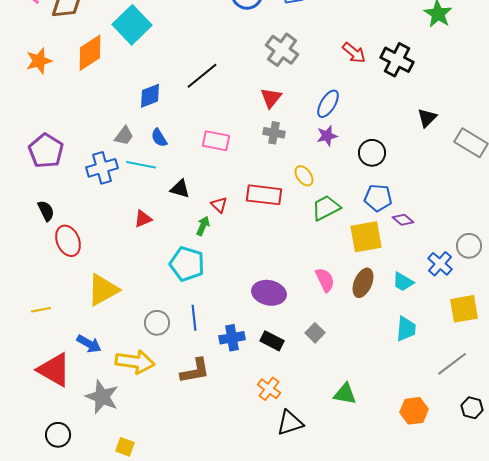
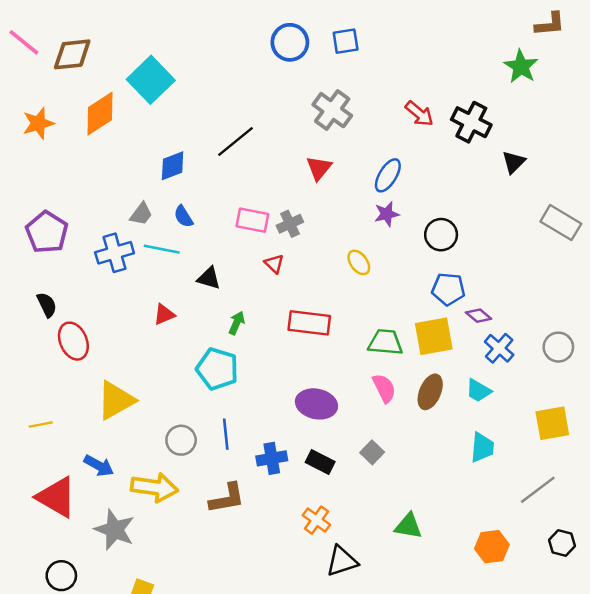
black triangle: (427, 118) -> (514, 162), moved
gray cross: (274, 133) -> (290, 224), moved, turned -35
red rectangle: (264, 195) -> (309, 323), moved
red triangle: (219, 205) -> (274, 264), moved
green trapezoid: (326, 208) -> (385, 342), moved, turned 32
blue cross: (440, 264) -> (499, 348), moved

